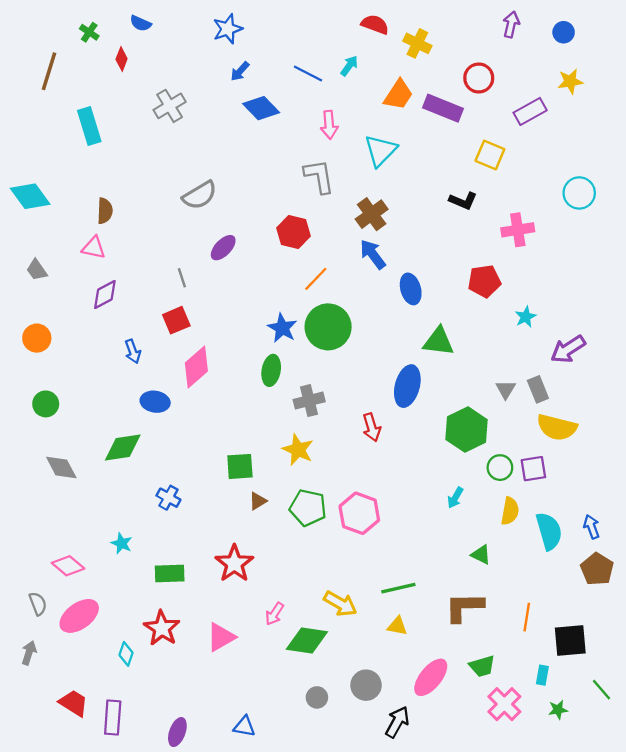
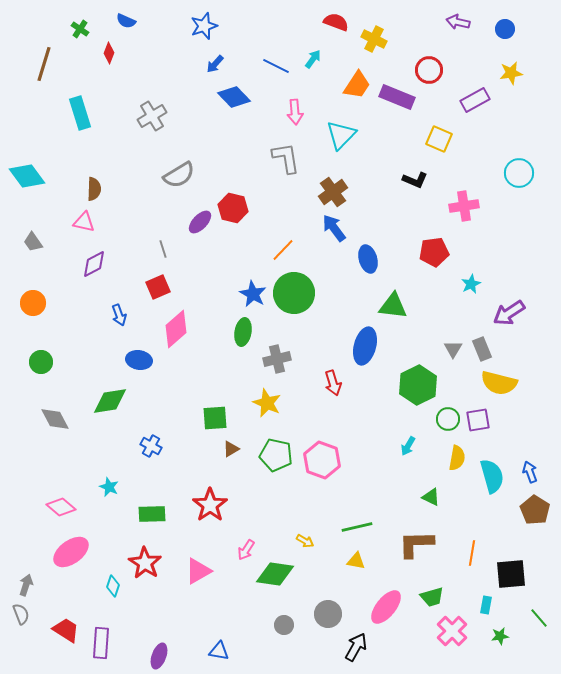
purple arrow: (511, 24) -> (458, 22), turned -90
gray cross: (170, 106) -> (152, 116), moved
red hexagon: (293, 232) -> (233, 208), moved
gray semicircle: (38, 604) -> (21, 614), moved
yellow arrow: (340, 604) -> (305, 541), size x0.6

